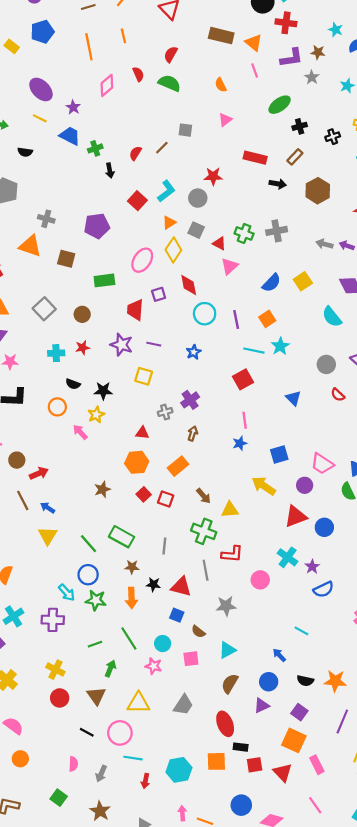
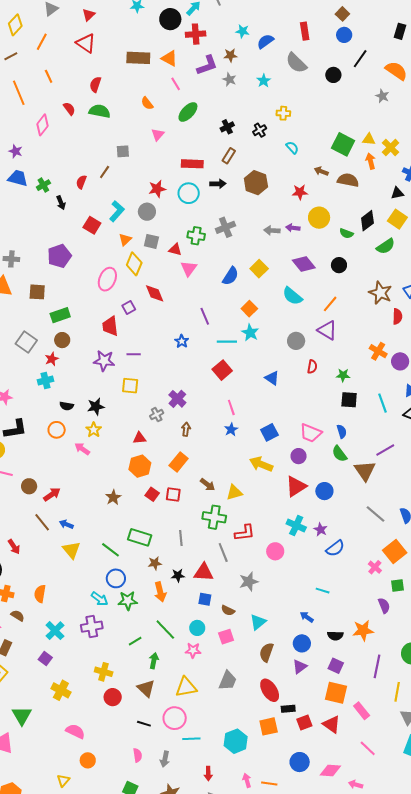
green ellipse: (280, 105) -> (188, 112), moved
green rectangle: (104, 280) -> (60, 315), moved
cyan circle: (205, 314) -> (189, 193), moved
orange square: (267, 319) -> (249, 309), moved
red star: (83, 348) -> (52, 359), moved
blue star: (194, 352) -> (182, 341), moved
red semicircle: (338, 395) -> (312, 367), turned -112
red arrow: (145, 781) -> (208, 774), moved

